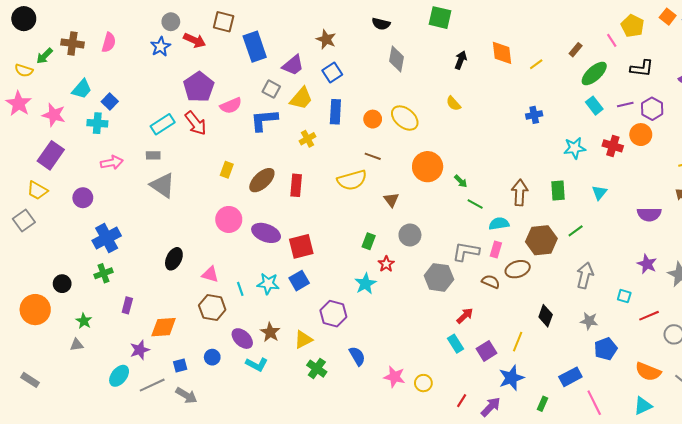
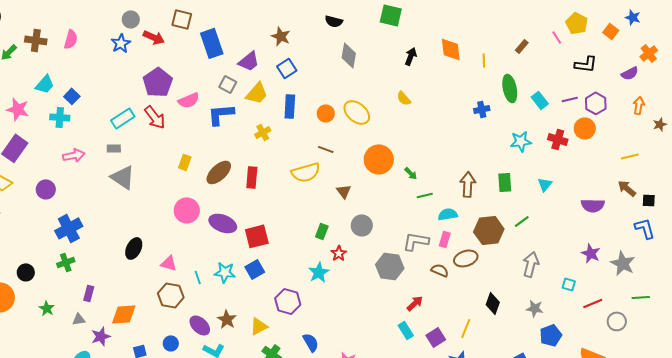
orange square: (668, 17) -> (611, 31), moved
yellow line: (536, 64) -> (484, 60), turned -56
green ellipse: (594, 74) -> (510, 88), moved, turned -60
green line: (475, 204) -> (425, 195), turned -42
gray triangle: (77, 345) -> (79, 319), moved

